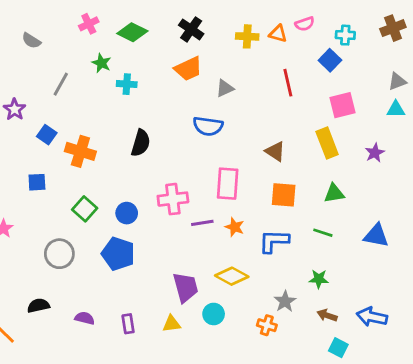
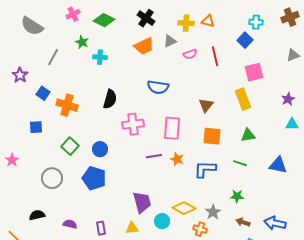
pink semicircle: (305, 24) -> (190, 54), moved
gray semicircle: (31, 41) -> (32, 26), size x1.6
gray triangle: (225, 88) -> (170, 41), moved
cyan triangle: (396, 109) -> (292, 124), moved
brown triangle: (275, 151) -> (206, 105), turned 35
purple star: (375, 153) -> (288, 99), moved
pink cross: (173, 199) -> (133, 124), moved
yellow diamond: (232, 276) -> (184, 208), moved

